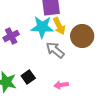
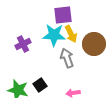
gray arrow: (55, 50) -> (67, 58), turned 30

